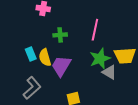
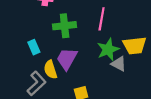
green cross: (60, 35) -> (65, 26), size x1.5
yellow semicircle: (45, 57) -> (50, 70), moved

